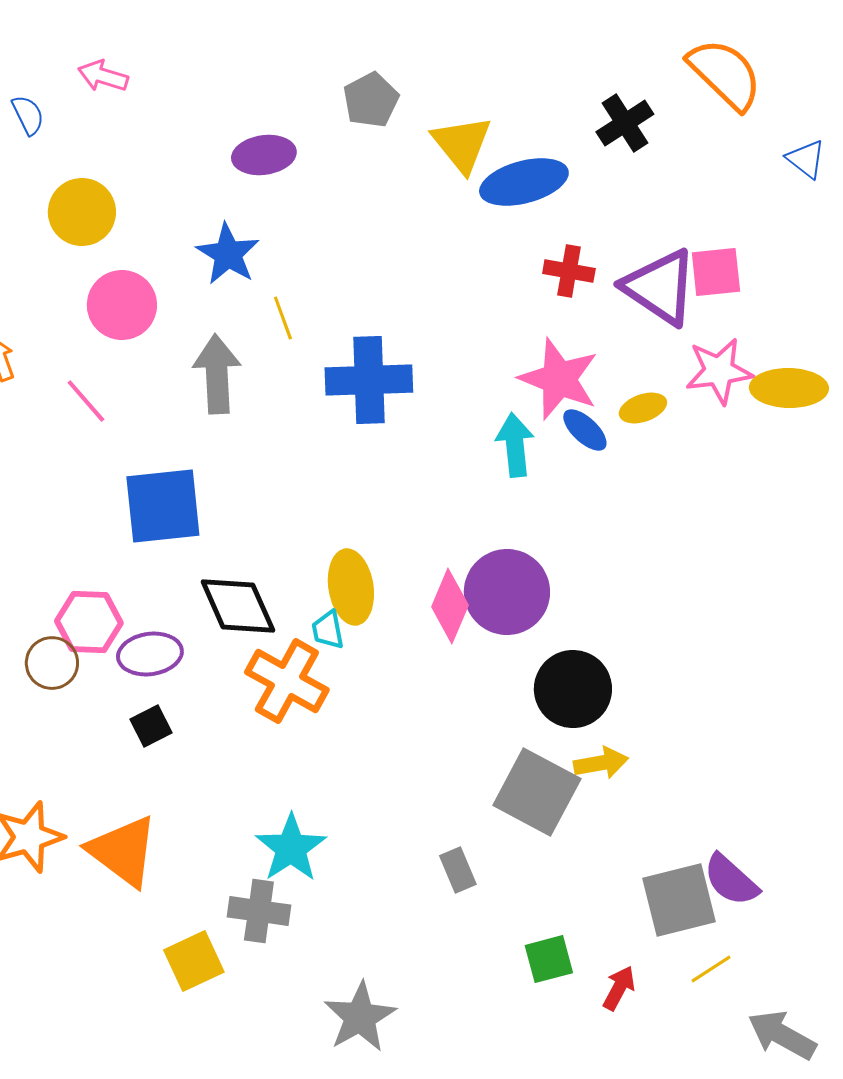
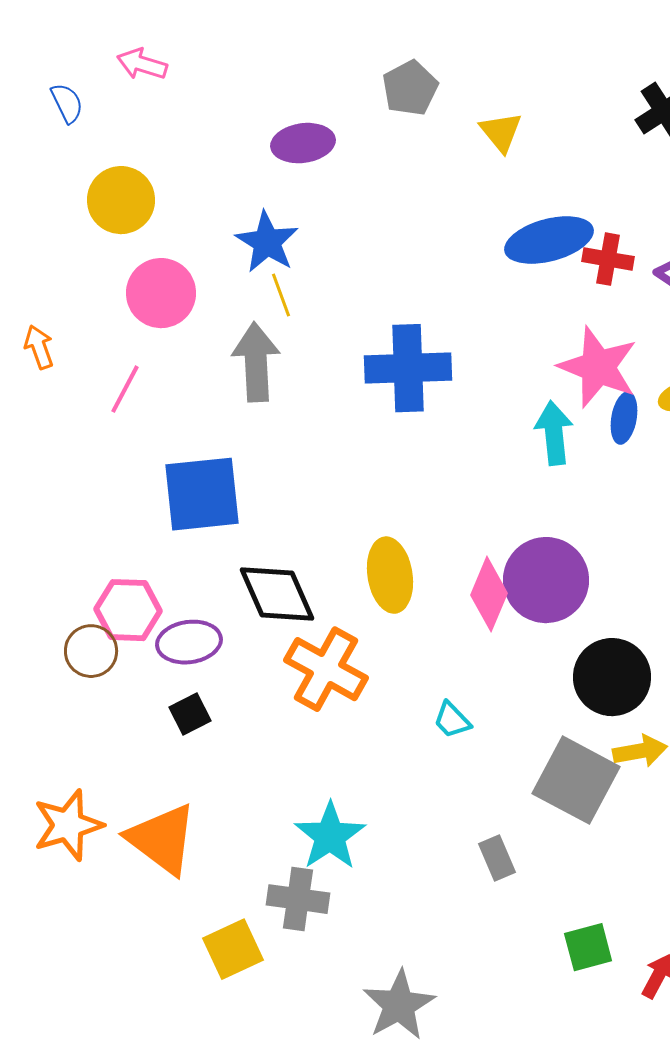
yellow triangle: (462, 144) -> (501, 132), size x0.7
blue ellipse: (524, 182) -> (549, 240), moved
yellow line: (283, 318) -> (281, 295), moved
pink line: (86, 401) -> (125, 389), turned 69
blue ellipse: (585, 430) -> (624, 418), turned 57
cyan trapezoid: (328, 630) -> (452, 720), moved, turned -33

